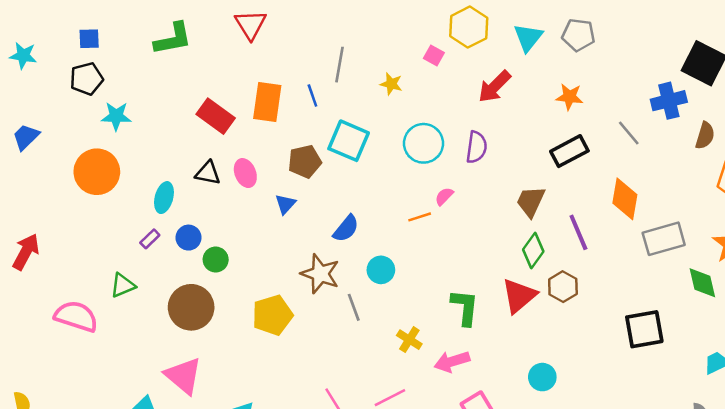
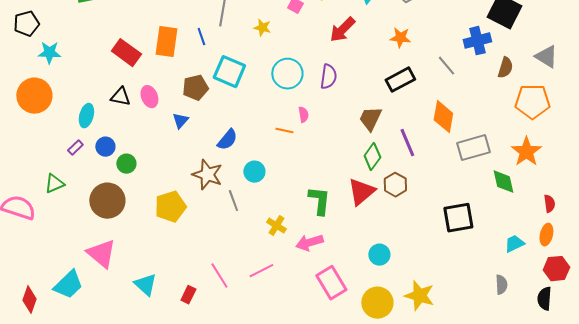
pink semicircle: (444, 196) -> (303, 115), turned 126
orange line: (420, 217) -> (284, 131), turned 30

